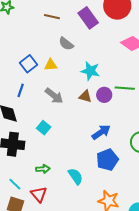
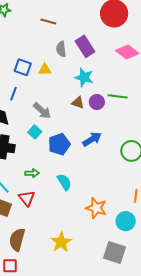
purple rectangle: (88, 18) -> (85, 46), moved
gray semicircle: (66, 44) -> (61, 49), turned 42
blue square: (29, 64) -> (23, 67), turned -36
gray arrow: (54, 96) -> (42, 111), moved
blue pentagon: (107, 160) -> (59, 144), moved

